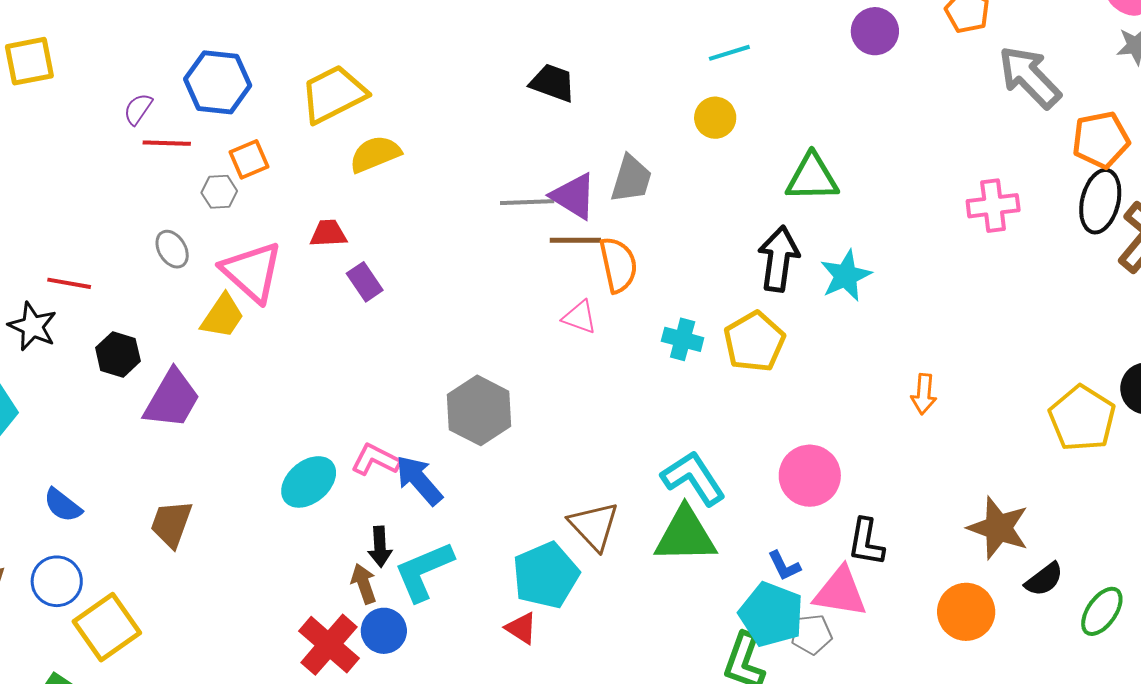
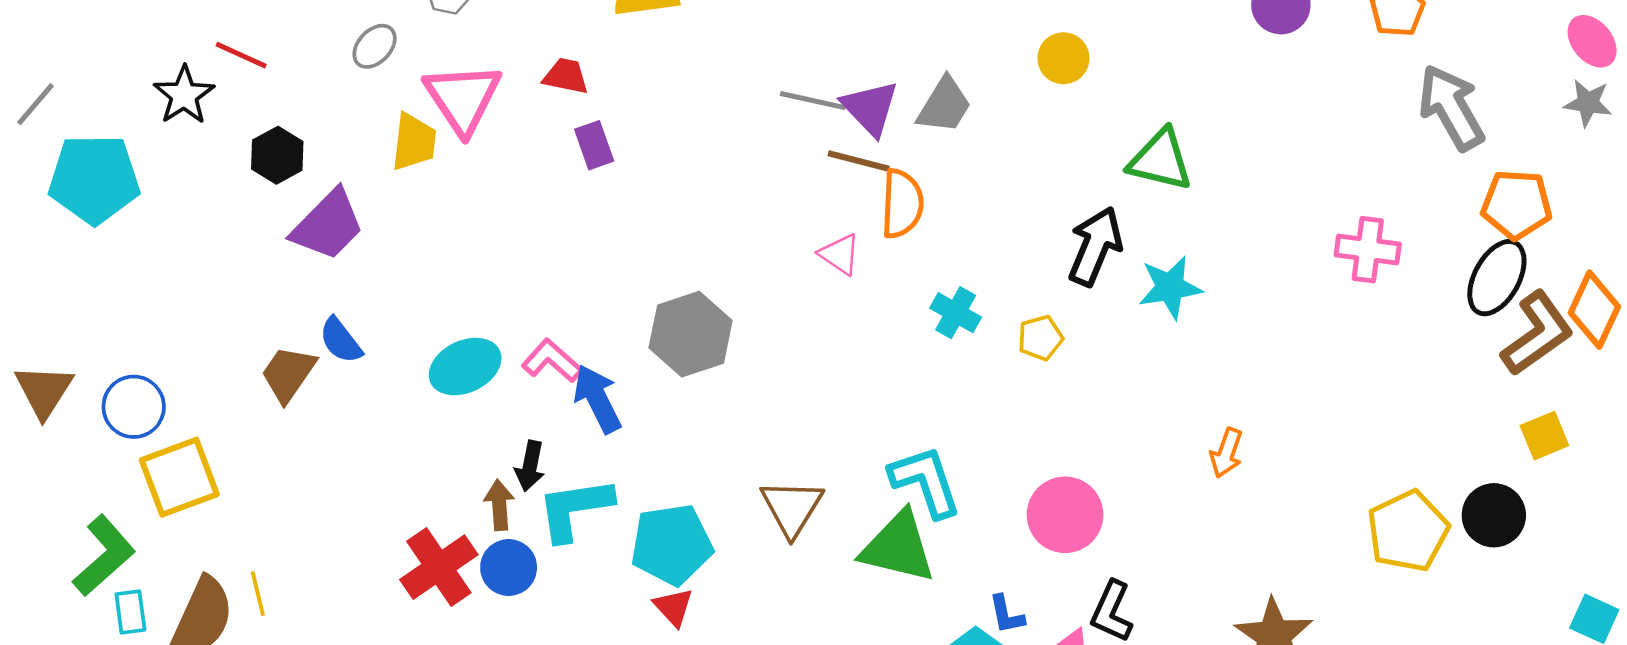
gray ellipse: (172, 249) -> (375, 46), turned 60
yellow trapezoid: (222, 316) -> (414, 142), turned -42
yellow pentagon: (754, 342) -> (1040, 338), size x0.6
blue semicircle: (63, 505) -> (341, 340), moved
cyan pentagon: (546, 575) -> (672, 545), moved

